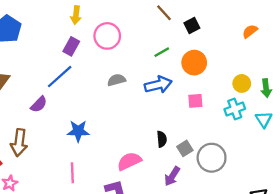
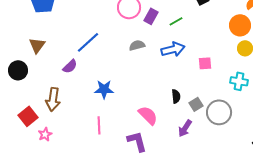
purple rectangle: (71, 46) -> (151, 16), moved
orange circle: (194, 63) -> (240, 25), moved
cyan cross: (235, 109) -> (239, 81), moved, turned 30
pink semicircle: (129, 161) -> (148, 115), turned 70

